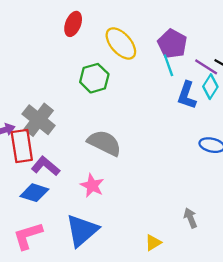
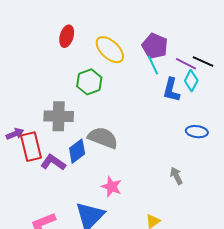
gray cross: (39, 120) -> (59, 116), moved, turned -32
pink star: (92, 186) -> (111, 187), moved
blue diamond: (34, 193) -> (77, 151), moved, turned -50
gray arrow: (190, 218) -> (176, 176), moved

